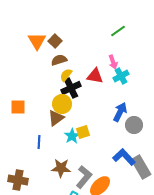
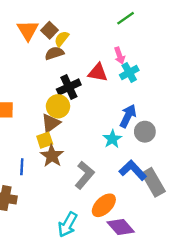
yellow semicircle: (66, 75) -> (62, 39), moved
yellow square: (83, 132) -> (45, 140), moved
cyan star: (72, 136) -> (112, 139), moved
blue line: (39, 142) -> (22, 167), moved
brown star: (61, 168) -> (52, 156), moved, turned 30
gray L-shape: (84, 177) -> (85, 175), moved

